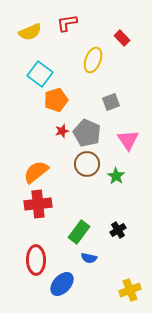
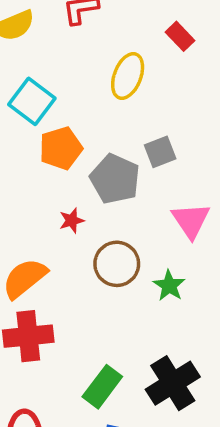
red star: (62, 131) -> (72, 221), moved
gray pentagon: (87, 133) -> (115, 179), moved
black cross: (118, 230) -> (173, 383), size x1.8

